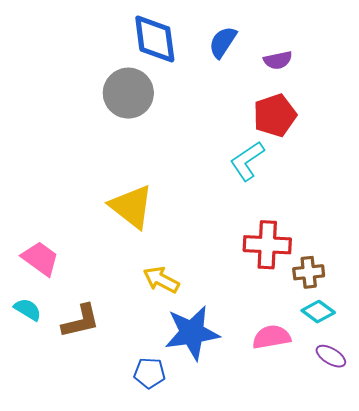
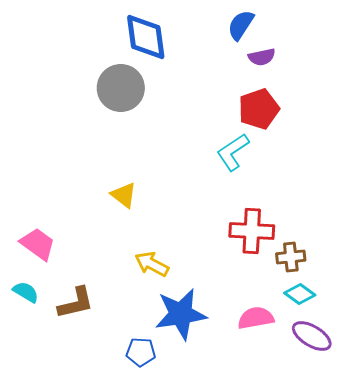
blue semicircle: (223, 42) -> (241, 25), moved
yellow triangle: (132, 207) -> (124, 195), size x0.6
purple ellipse: (331, 356) -> (312, 336), size x1.4

